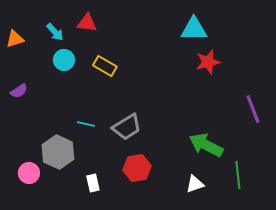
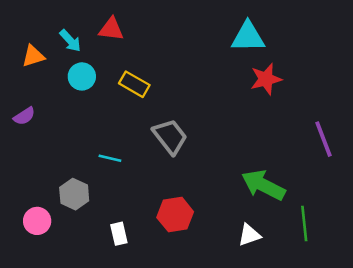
orange triangle: (15, 39) -> (33, 56), moved
gray trapezoid: (127, 127) -> (170, 137), moved, turned -96
gray hexagon: (58, 152) -> (74, 194), size x0.7

